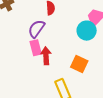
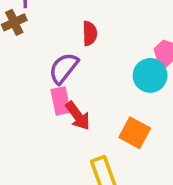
red arrow: (46, 56) -> (78, 116), turned 144

